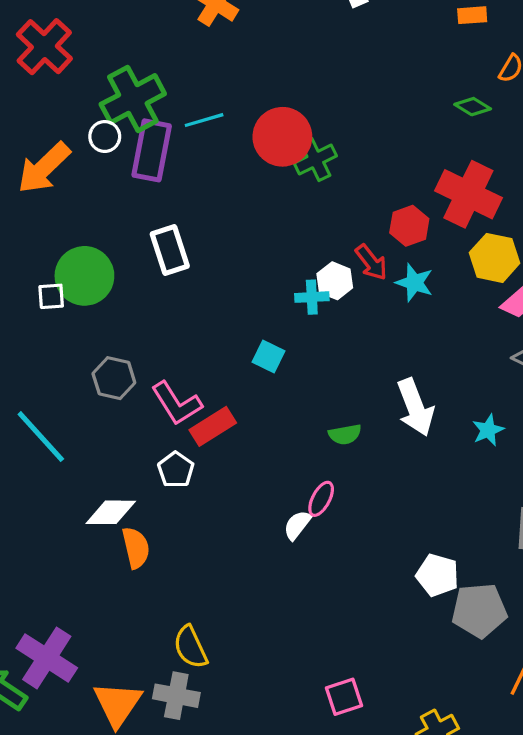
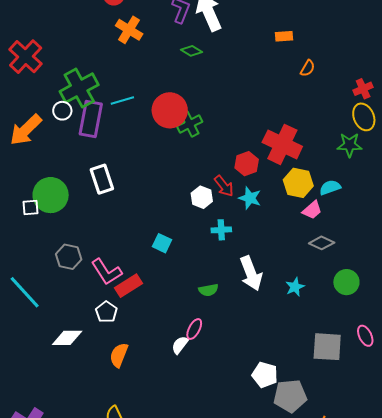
green diamond: (473, 107) -> (192, 51), moved
cyan cross: (312, 297) -> (221, 230), moved
orange semicircle: (136, 548) -> (119, 355), moved, turned -145

